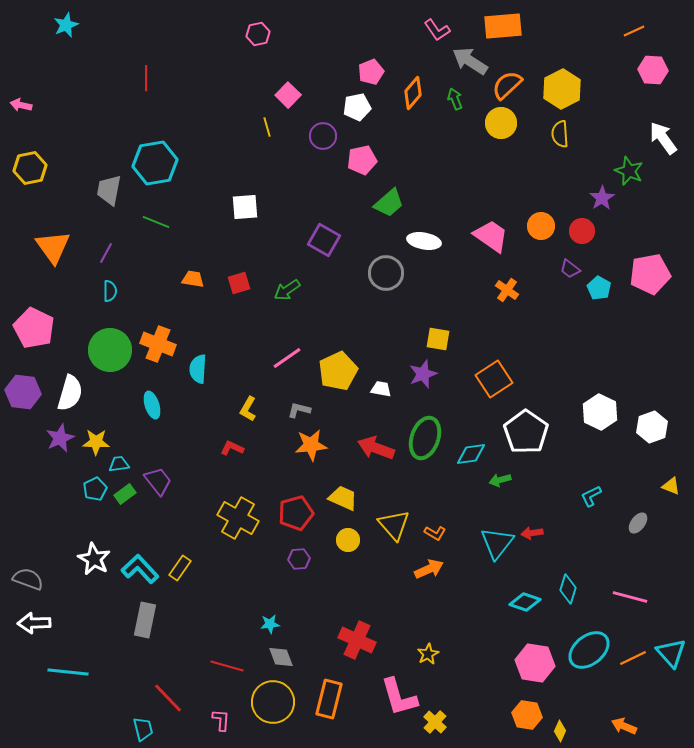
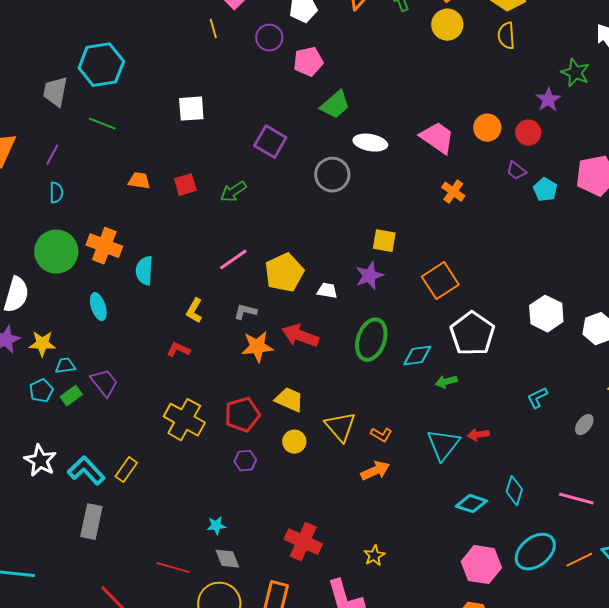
red arrow: (376, 448) -> (300, 336), moved

